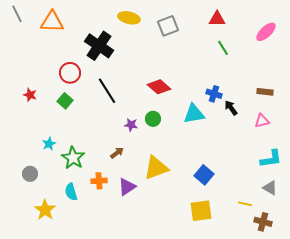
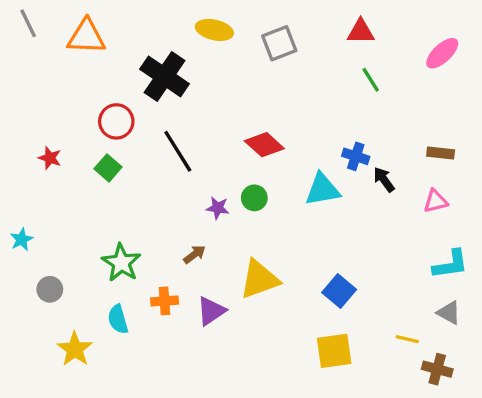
cyan star: (49, 144) -> (22, 239), moved

